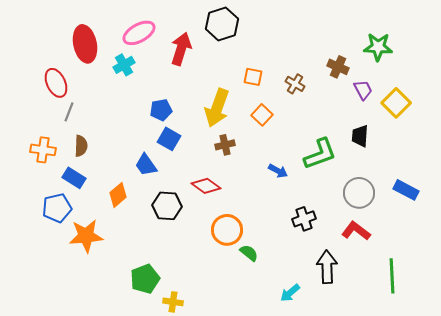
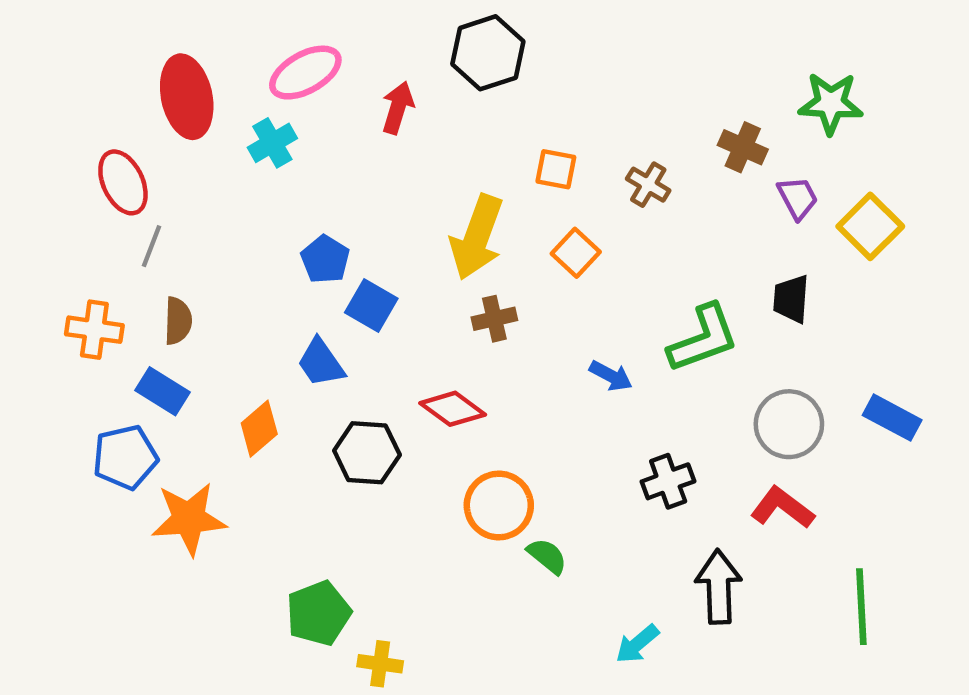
red arrow: (181, 49) -> (398, 108), size x0.7
blue pentagon: (161, 110) -> (325, 259), moved, turned -30

